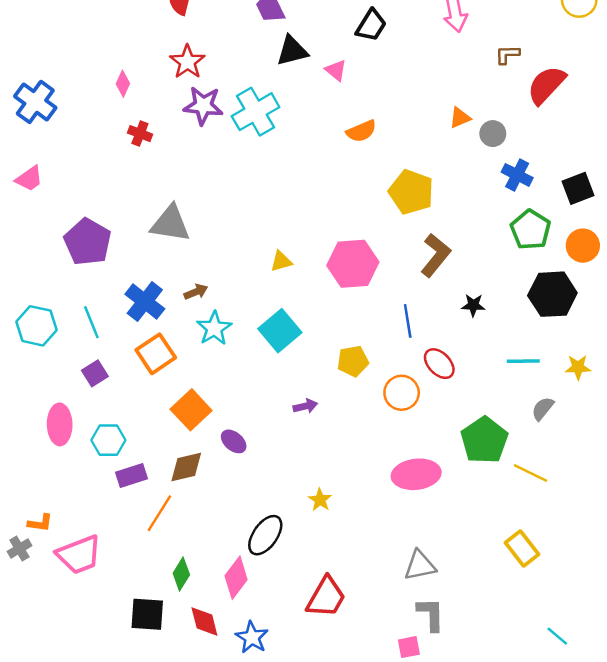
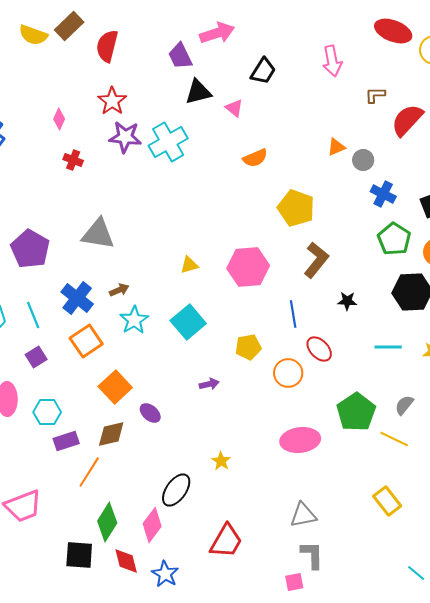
gray semicircle: (543, 409) -> (404, 405), moved
green diamond: (181, 574) -> (107, 522), size x1.4

